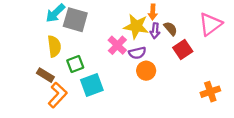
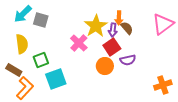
orange arrow: (153, 12) -> (119, 18), moved
gray square: (75, 20) -> (41, 20), size x0.7
yellow star: (136, 26) -> (96, 26), turned 30
red square: (183, 50) -> (112, 47), moved
purple semicircle: (137, 53) -> (128, 60), moved

